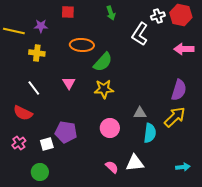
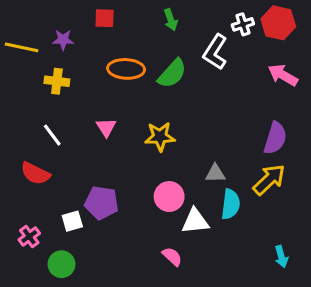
pink arrow: (184, 49) -> (283, 75), turned 30
green semicircle: (103, 62) -> (172, 74), moved
pink cross: (19, 143) -> (29, 237), moved
white triangle: (135, 163) -> (195, 221), moved
cyan arrow: (183, 167) -> (281, 256), turned 80

